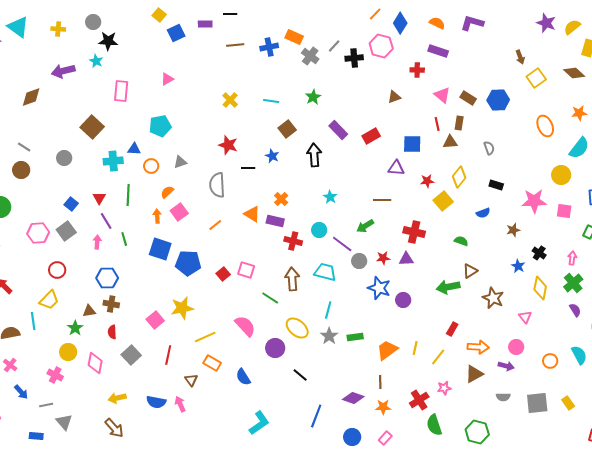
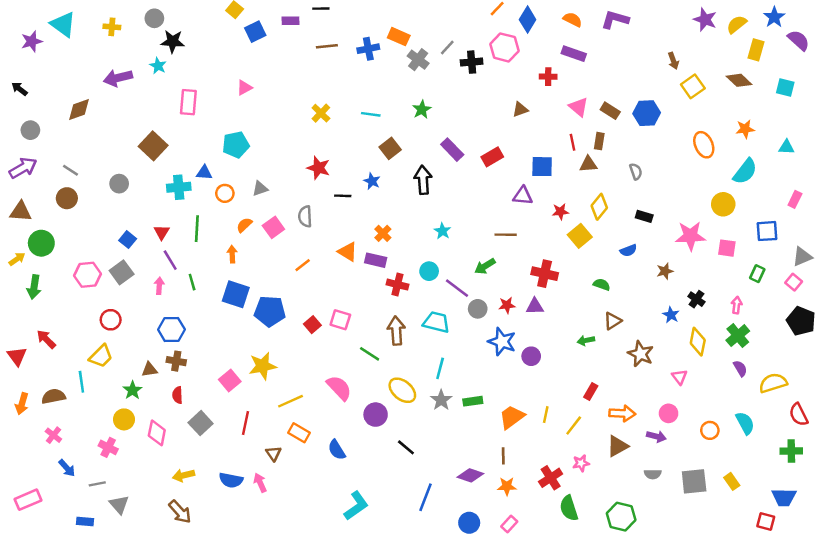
gray semicircle: (217, 185) -> (305, 216), size x0.7
pink square: (179, 212) -> (273, 227), moved
green arrow: (448, 287) -> (586, 340), size x0.6

